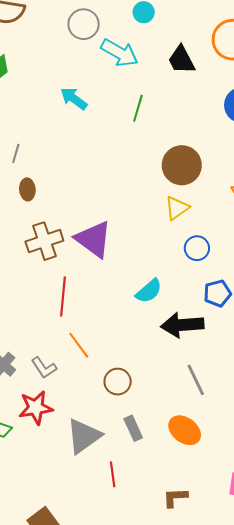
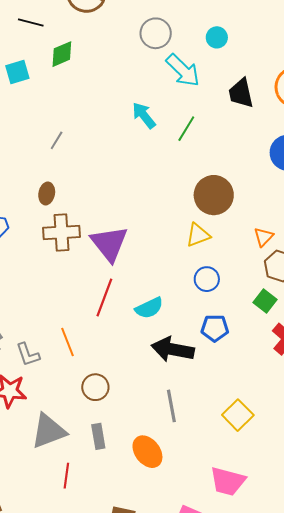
cyan arrow: (74, 98) -> (144, 115), moved
brown ellipse: (27, 189) -> (47, 193), moved
red line: (63, 296) -> (104, 297), moved

